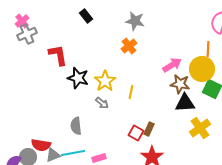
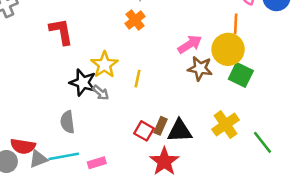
red L-shape: (58, 55) -> (61, 32), moved
black star: (78, 78) -> (83, 82), moved
black triangle: (185, 103) -> (180, 131), moved

